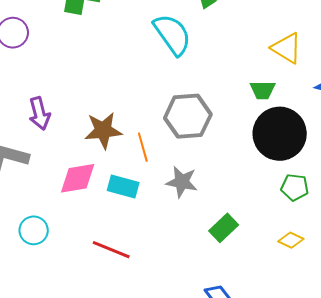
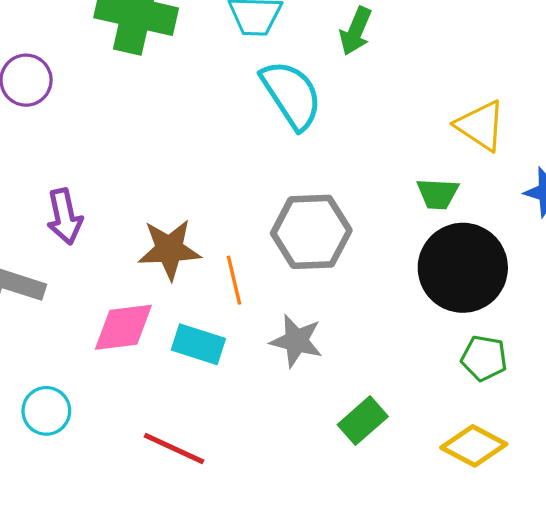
yellow diamond: (291, 240) -> (474, 446), size x1.5

